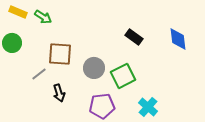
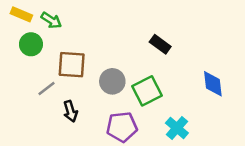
blue diamond: (178, 39) -> (213, 84), moved
green circle: (12, 43) -> (31, 44), moved

